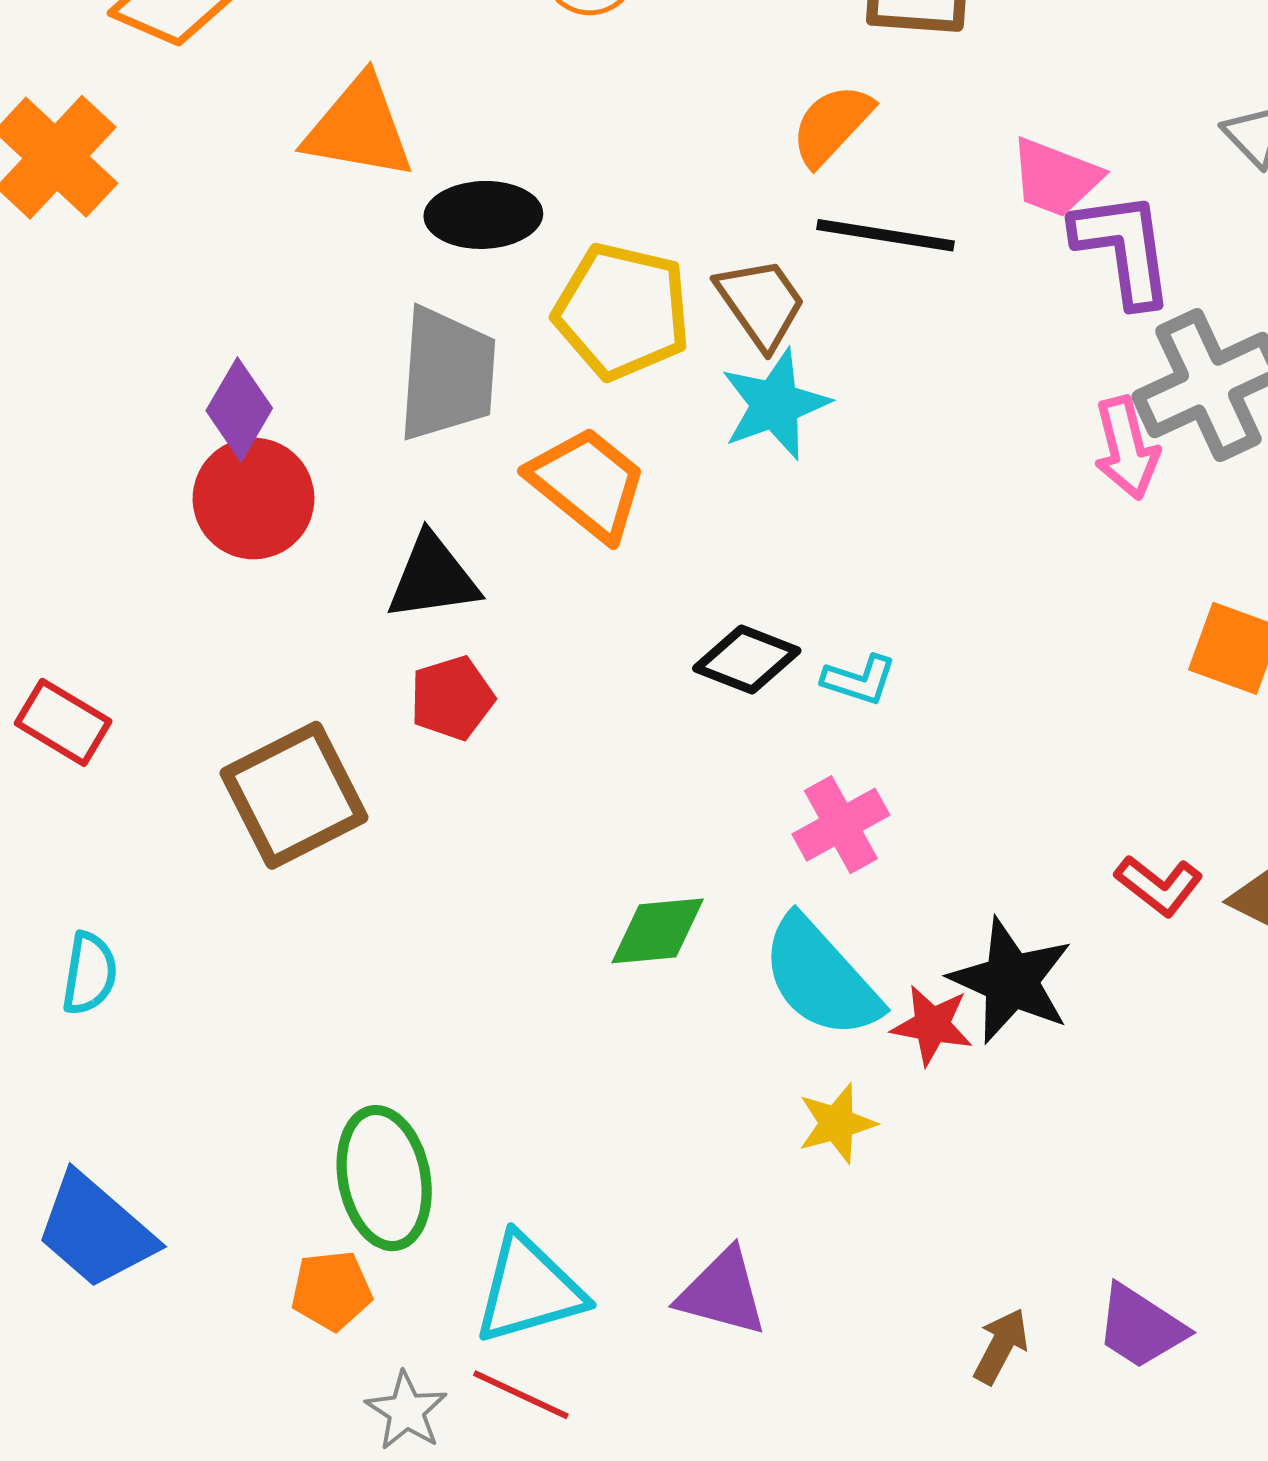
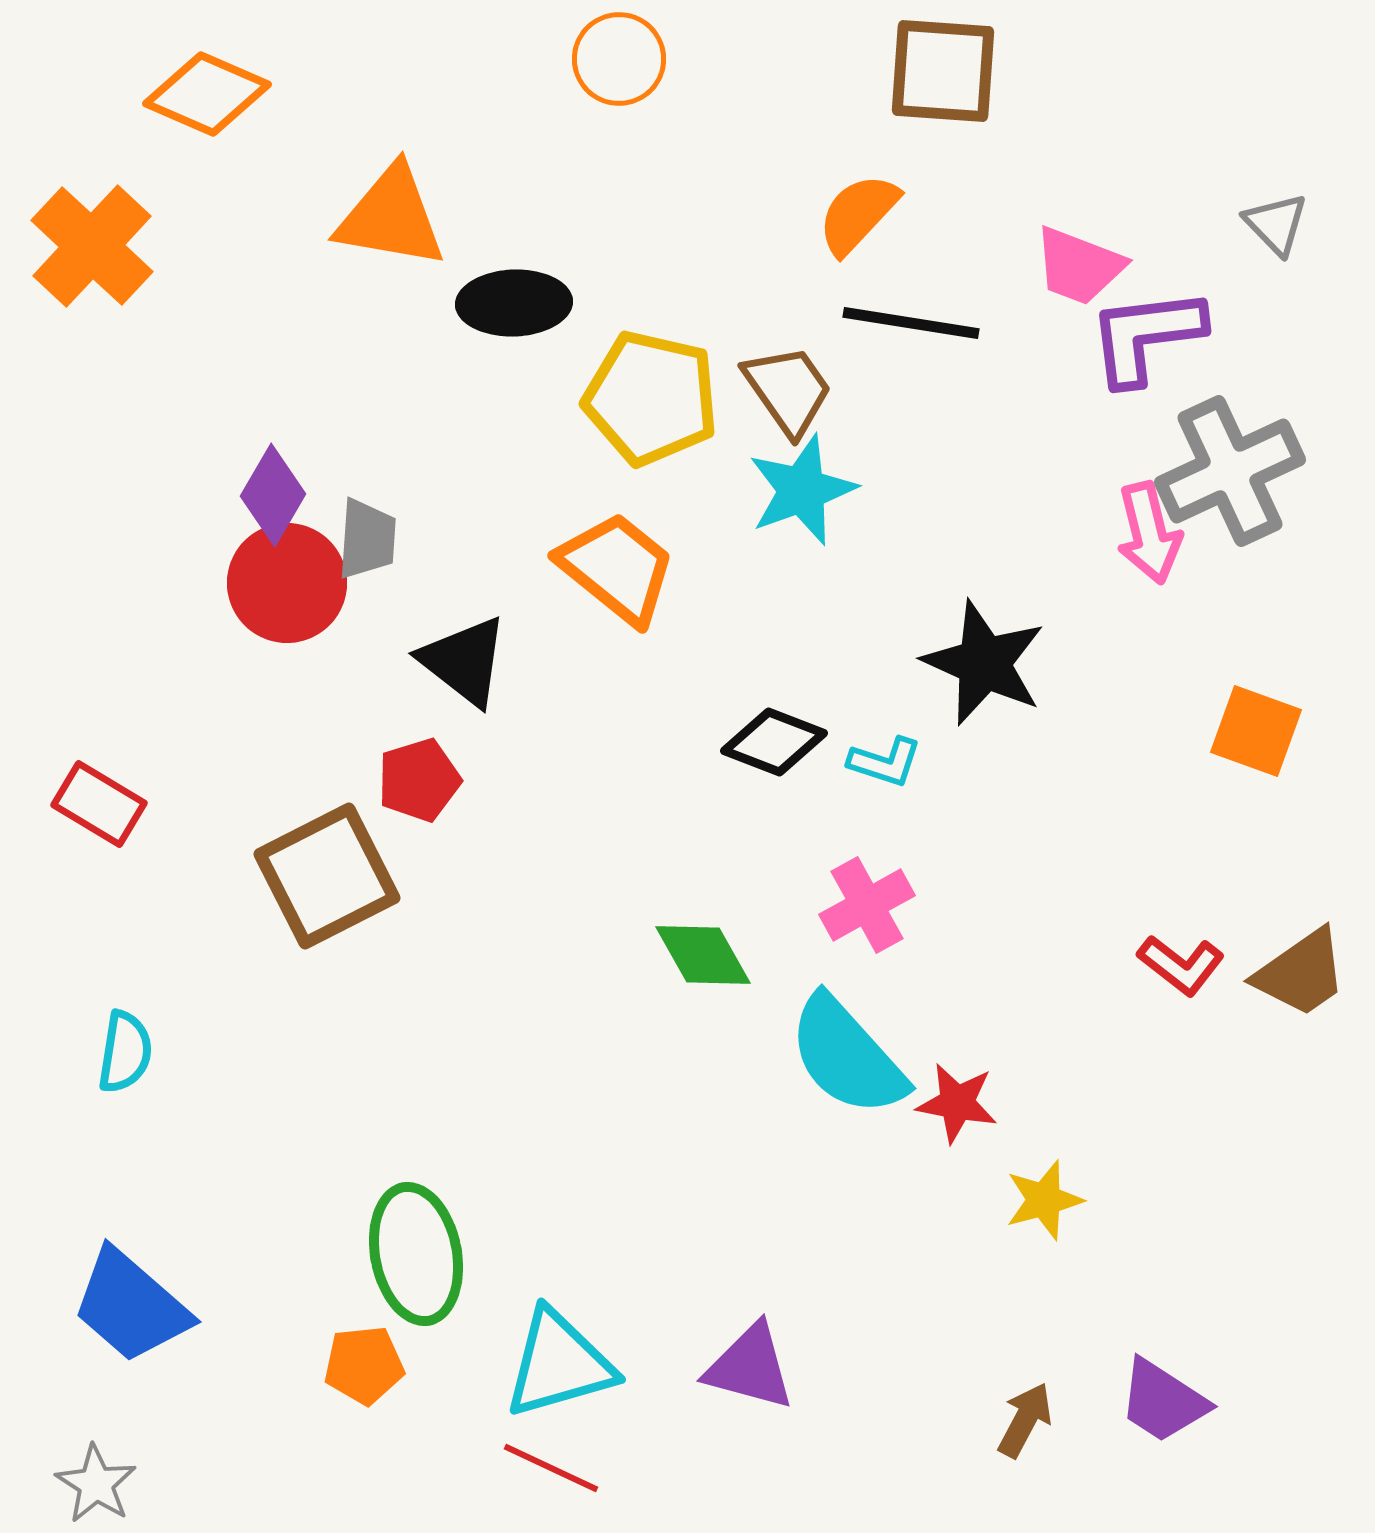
purple L-shape: (1123, 248) -> (1146, 336), turned -89
gray trapezoid: (447, 374) -> (367, 539), moved, size x0.6
black triangle: (433, 578) -> (464, 661), turned 46
red pentagon: (452, 698) -> (419, 780), moved
green diamond: (658, 931) -> (703, 955), moved, turned 66
black star: (1011, 981) -> (984, 663), moved
yellow star: (837, 1123) -> (1044, 1200), moved
gray star: (406, 1411) -> (96, 1484), moved

